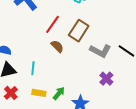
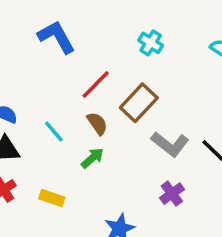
cyan line: (33, 68) -> (54, 131), moved, turned -56
green arrow: (59, 93) -> (92, 158), moved

